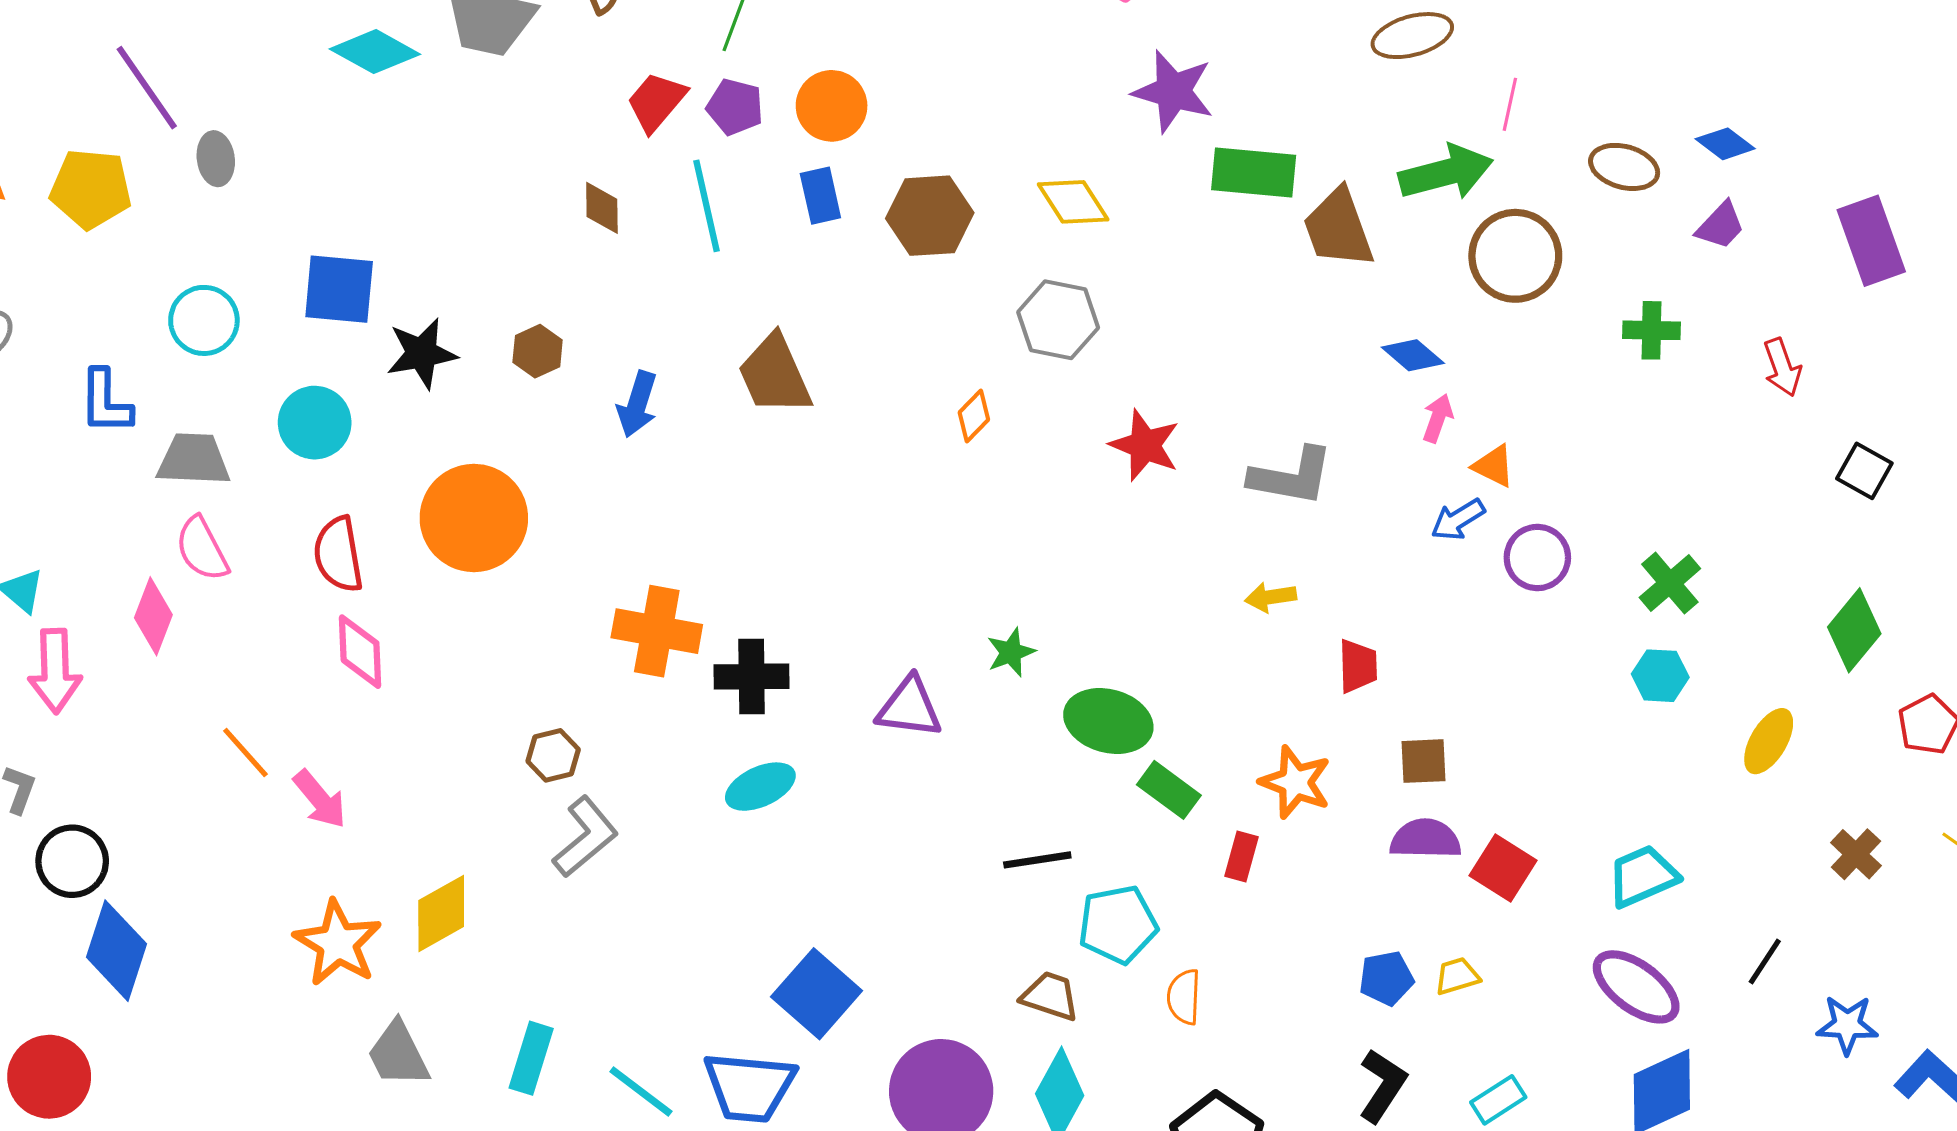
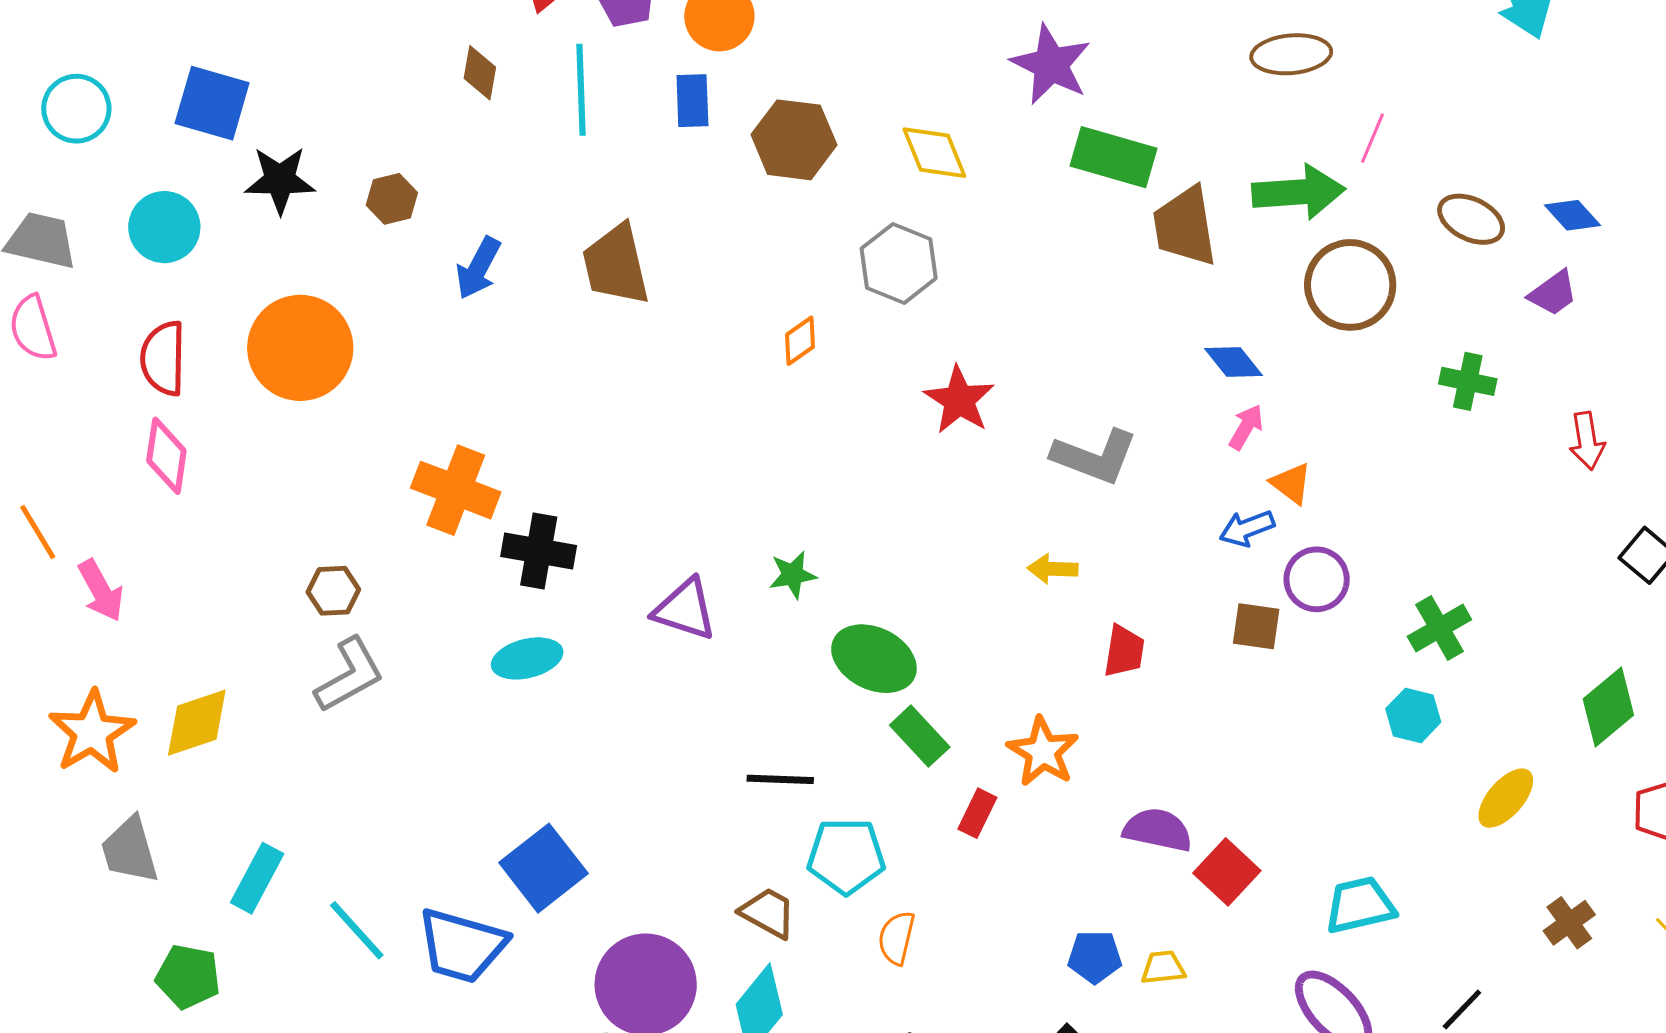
brown square: (1424, 761) -> (1256, 626), moved

